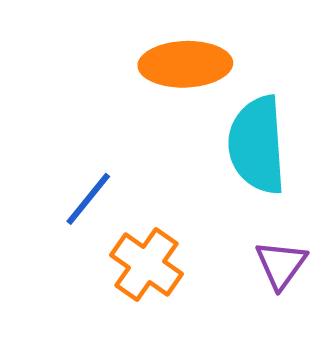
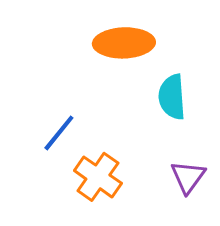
cyan semicircle: (257, 145) -> (172, 97), size x0.7

